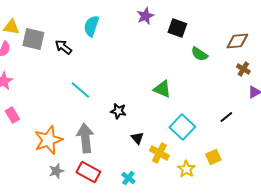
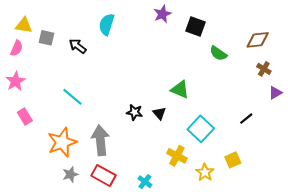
gray square: (33, 39) -> (47, 38), size x0.7
cyan line: (80, 90) -> (72, 97), moved
black triangle: (137, 138) -> (159, 113), moved

